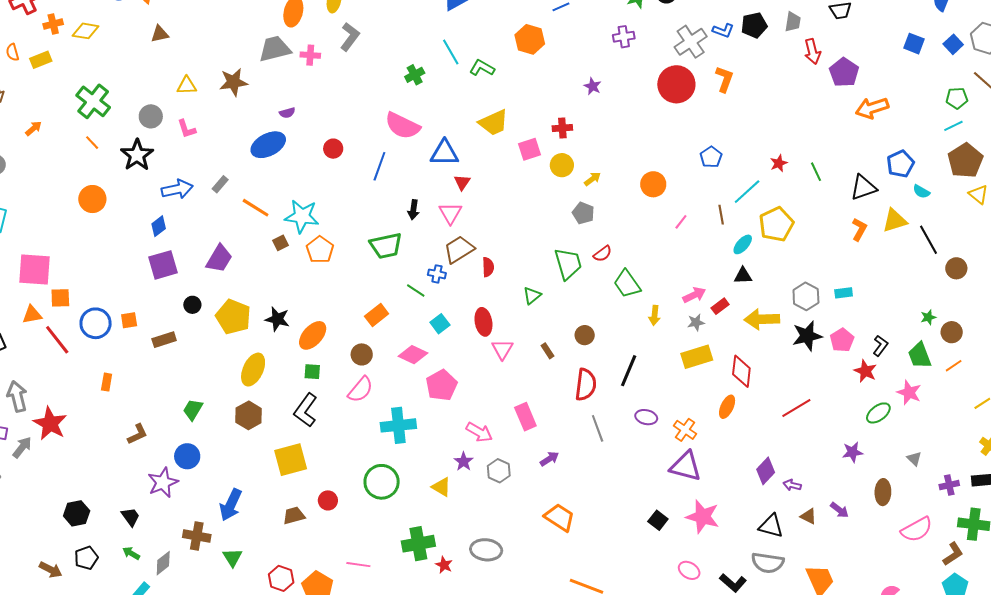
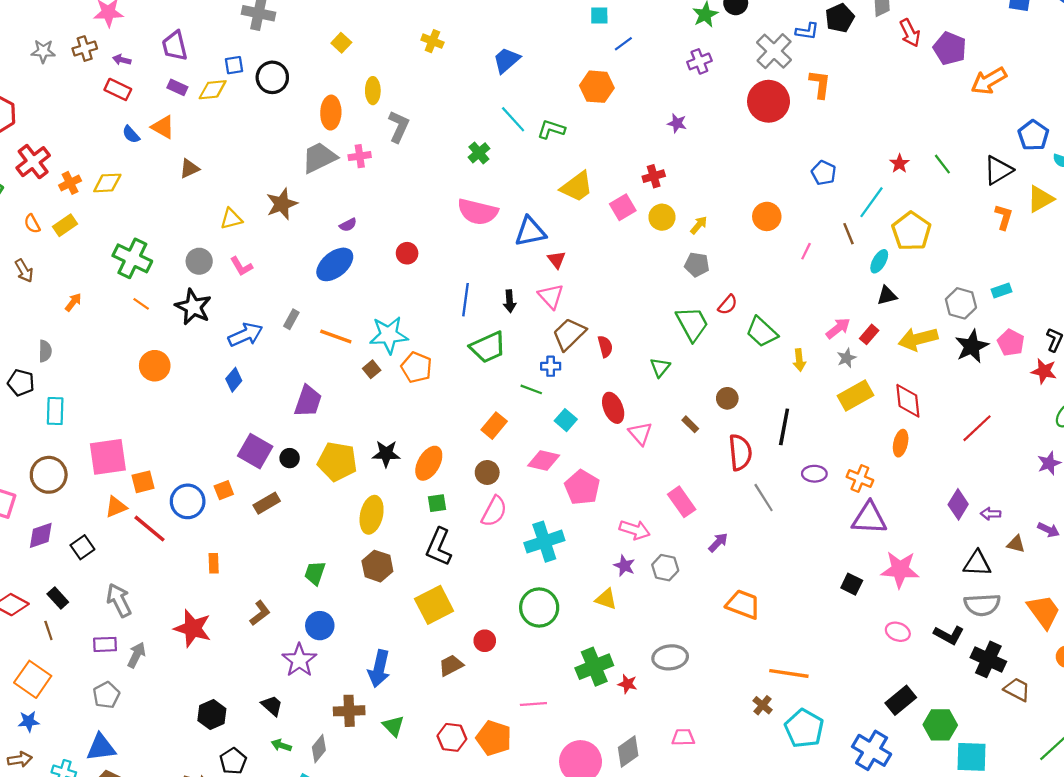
blue line: (379, 166) -> (465, 300), moved
purple square: (163, 265) -> (255, 451), moved, turned -32
red star: (50, 424) -> (193, 628), moved

